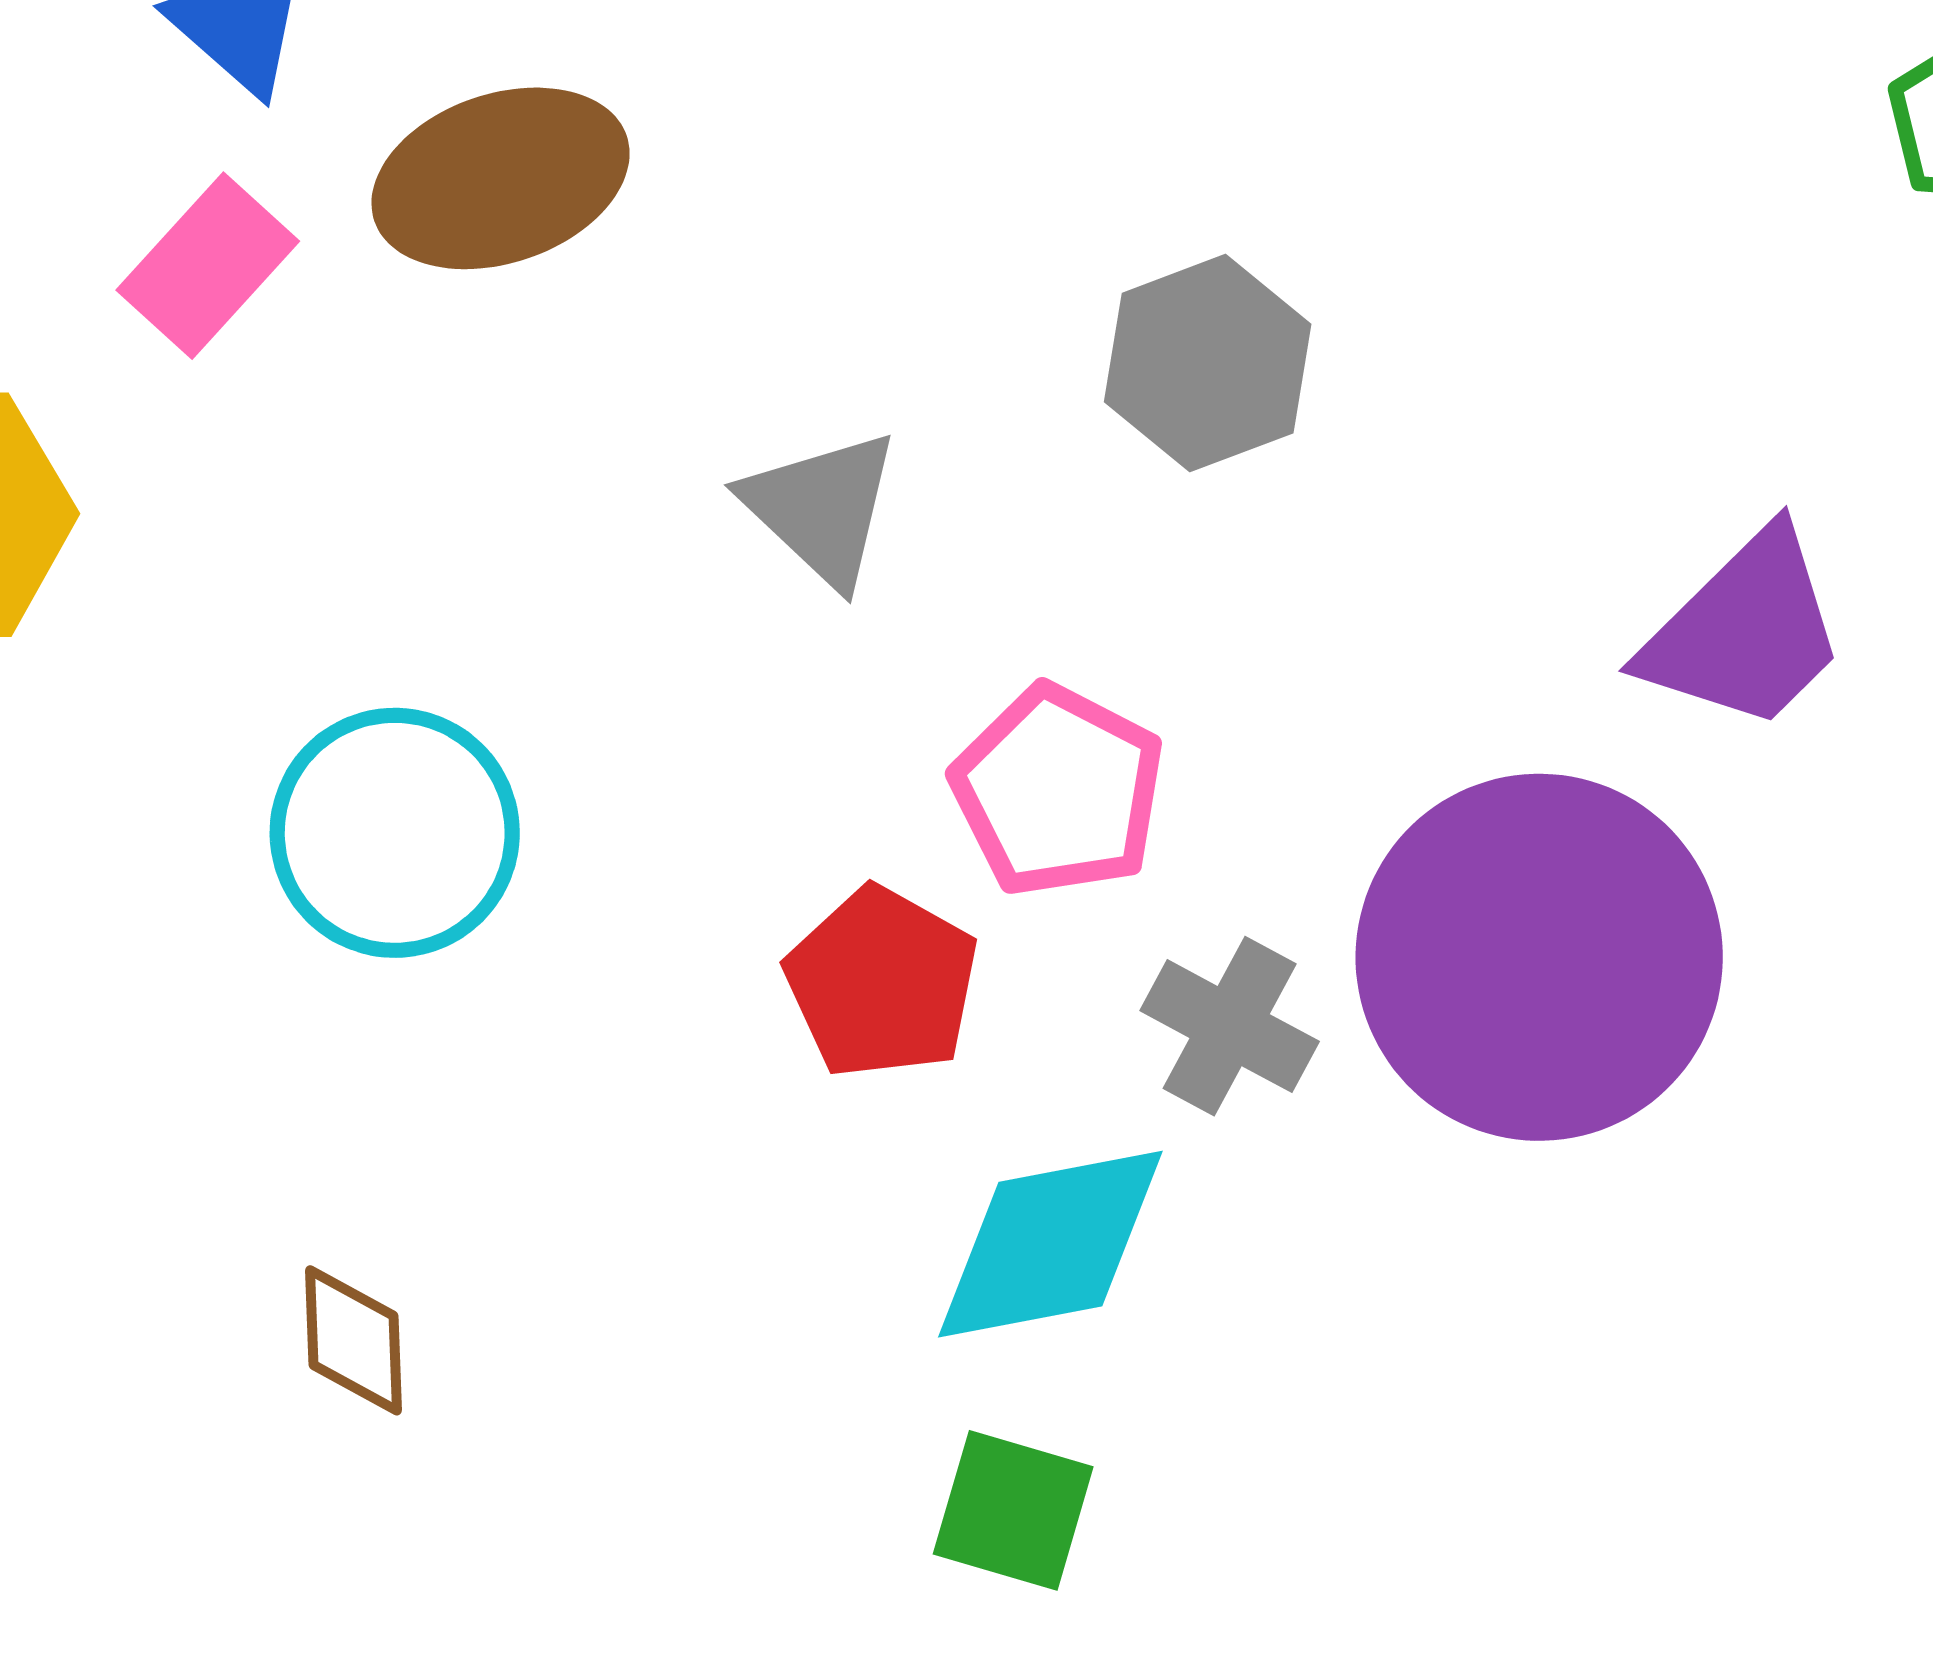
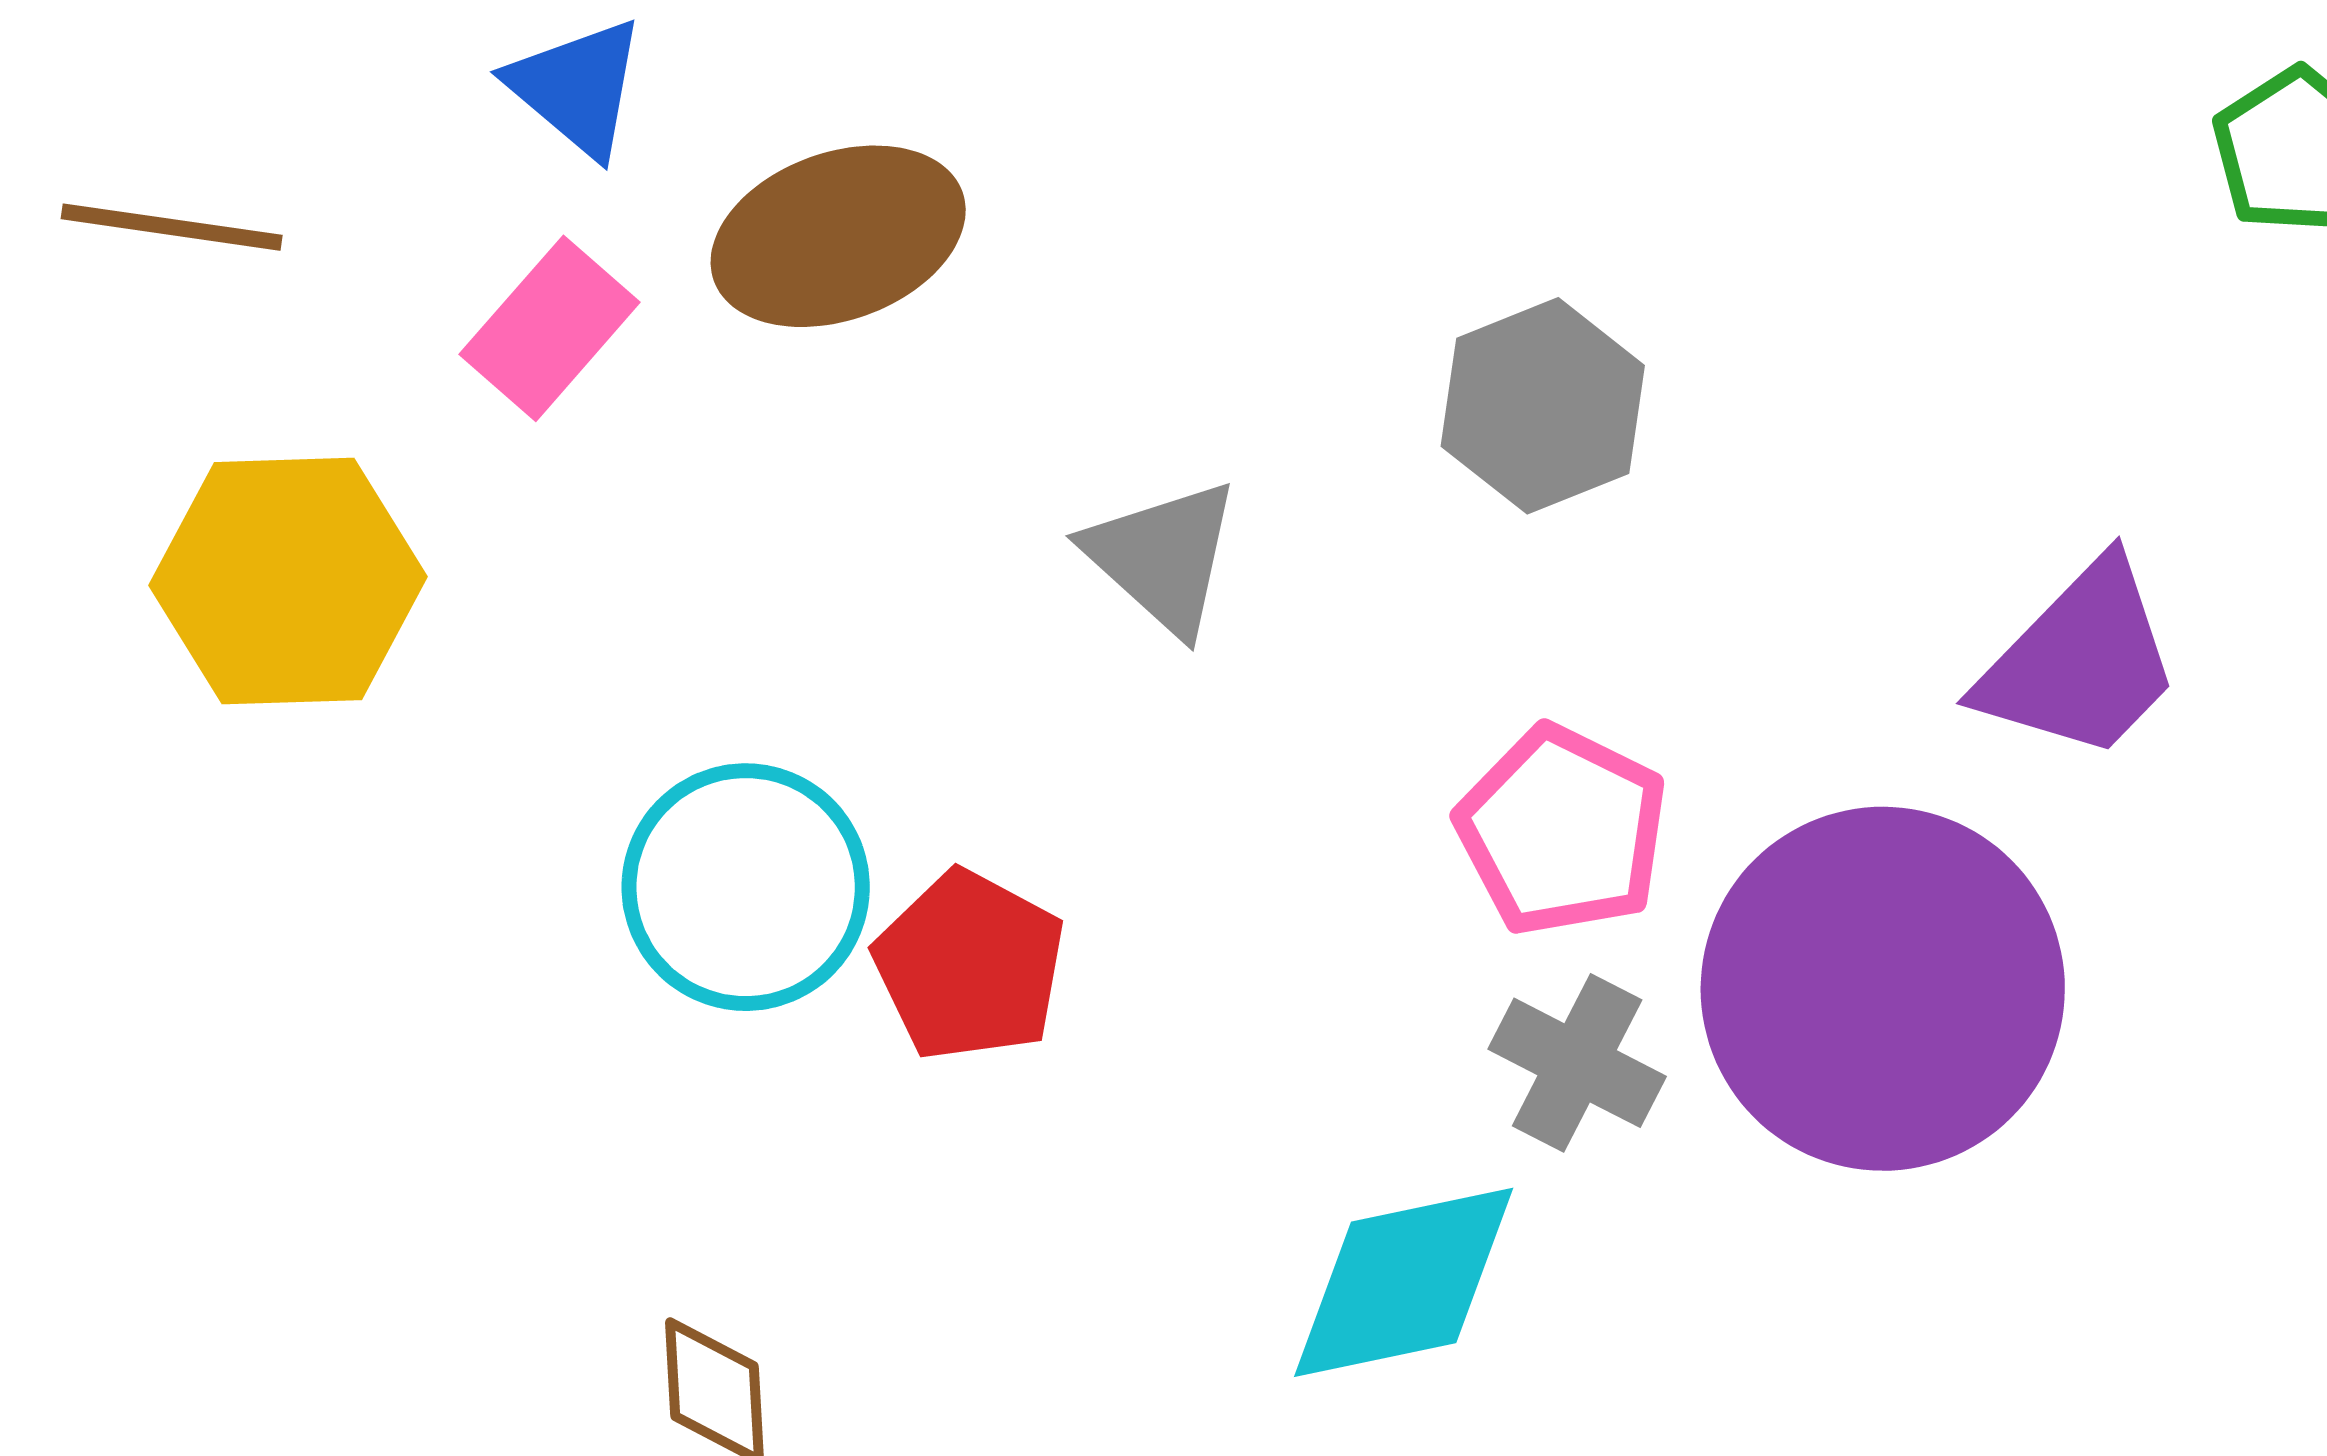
pink pentagon: (1058, 791) -> (1562, 831), moved
red pentagon: (882, 983) -> (970, 966), moved

